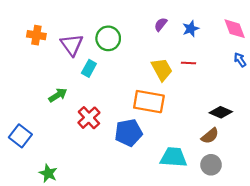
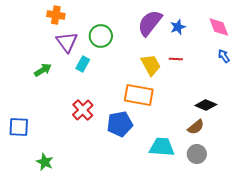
purple semicircle: (161, 24) -> (150, 23), size x2.0
orange cross: (36, 35) -> (56, 15), moved
green arrow: (58, 95) -> (43, 70), moved
blue square: (20, 136) -> (19, 127), turned -35

